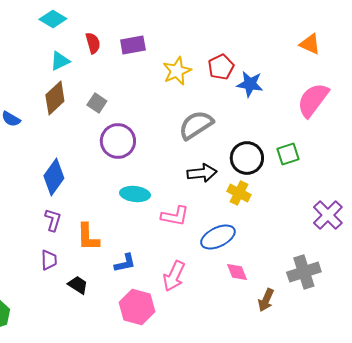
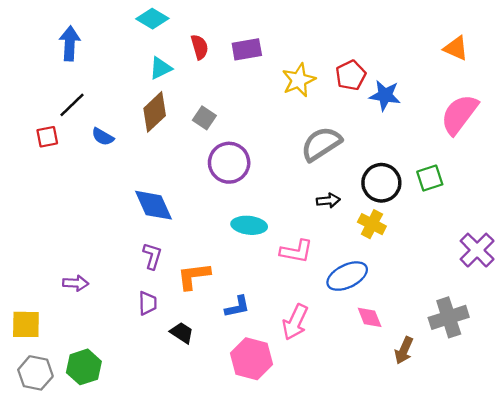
black arrow: (202, 173) -> (328, 200), size x0.7
blue diamond: (54, 177) -> (154, 205), turned -60
orange L-shape: (88, 237) -> (194, 276), turned 84

